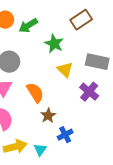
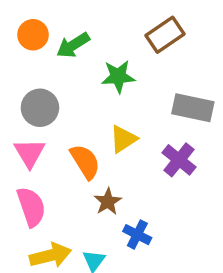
green star: (54, 44) -> (118, 76), turned -30
yellow triangle: (65, 70) -> (123, 139), moved, turned 42
blue cross: (65, 135) -> (137, 235), turned -35

